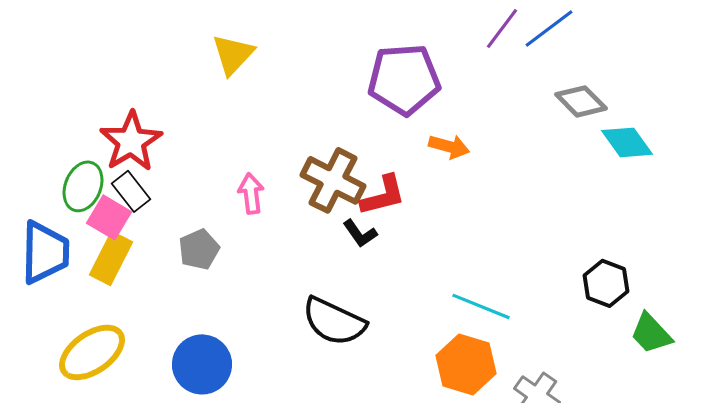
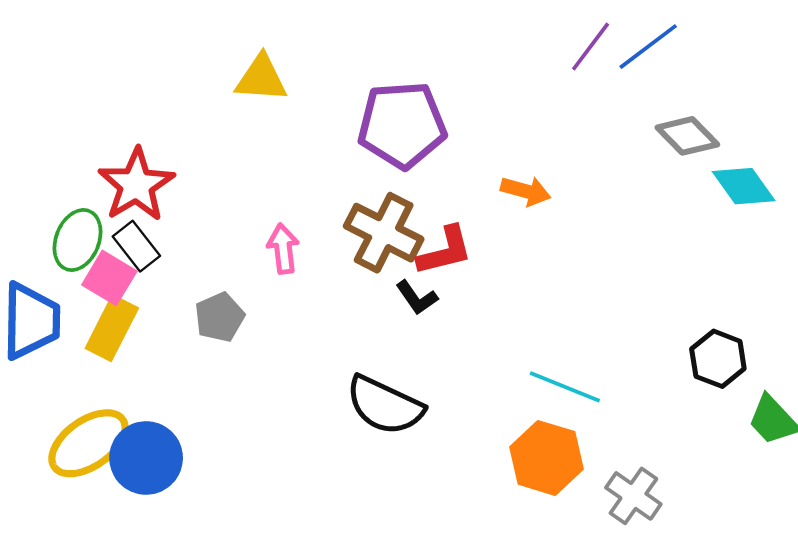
yellow triangle: (233, 54) -> (261, 78), turned 51
purple pentagon: (404, 79) -> (402, 125), moved
blue circle: (202, 364) -> (146, 458), moved

